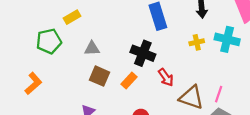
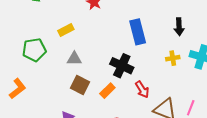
yellow rectangle: (72, 17) -> (66, 30), moved

